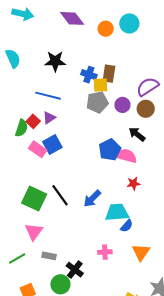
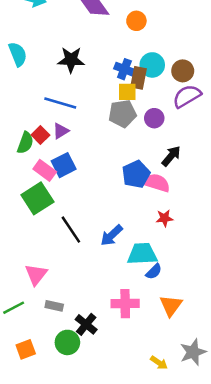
cyan circle: (129, 23) -> (152, 65), moved
blue cross: (89, 75) -> (124, 69), moved
brown circle: (146, 109) -> (183, 71), moved
black arrow: (137, 134) -> (171, 156), turned 90
green square: (34, 199) -> (37, 198), moved, turned 30
pink cross: (105, 252) -> (125, 304), size x1.5

